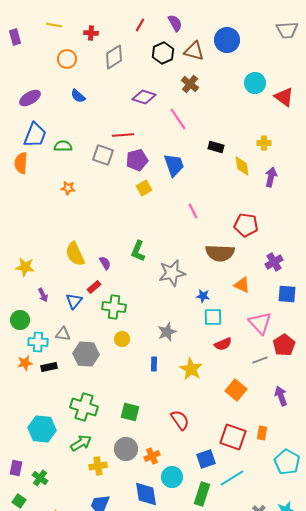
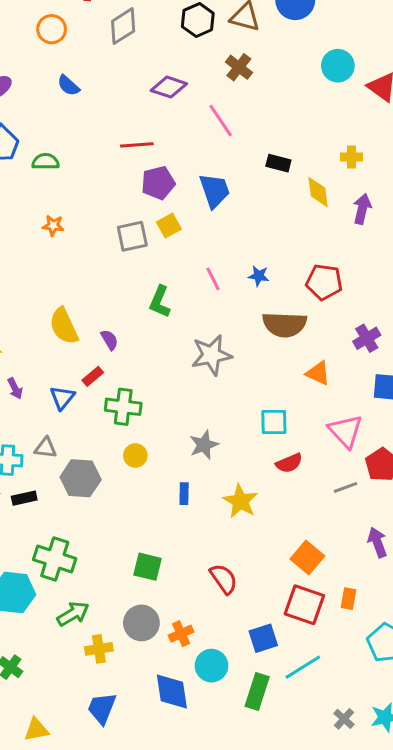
gray square: (103, 155) -> (132, 236), moved, turned -30
pink line: (193, 211) -> (213, 279), moved
green L-shape: (138, 251) -> (160, 302), moved
blue star: (203, 296) -> (259, 276), moved
orange square: (236, 390) -> (307, 557), moved
green cross: (84, 407) -> (55, 559), moved

